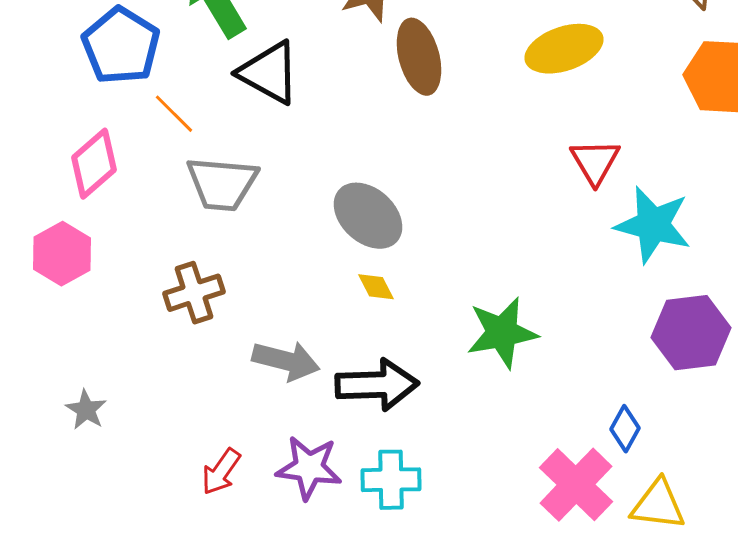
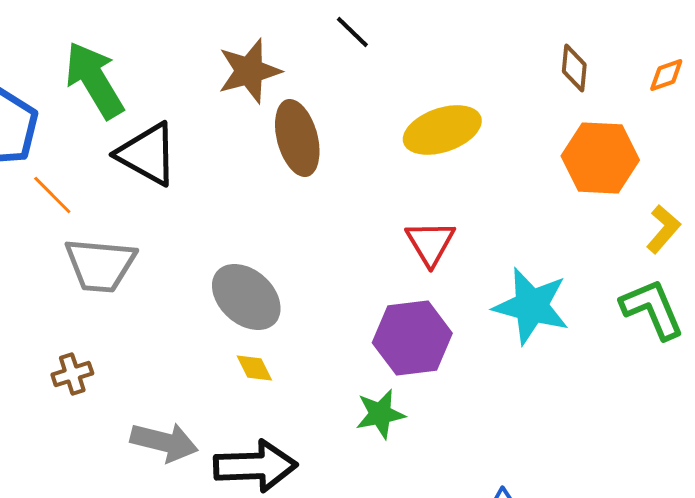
red triangle: (595, 162) -> (430, 243), moved
brown cross: (194, 293) -> (72, 374), size x0.7
green star: (502, 333) -> (380, 414), size x0.7
purple hexagon: (691, 333) -> (412, 338), moved

